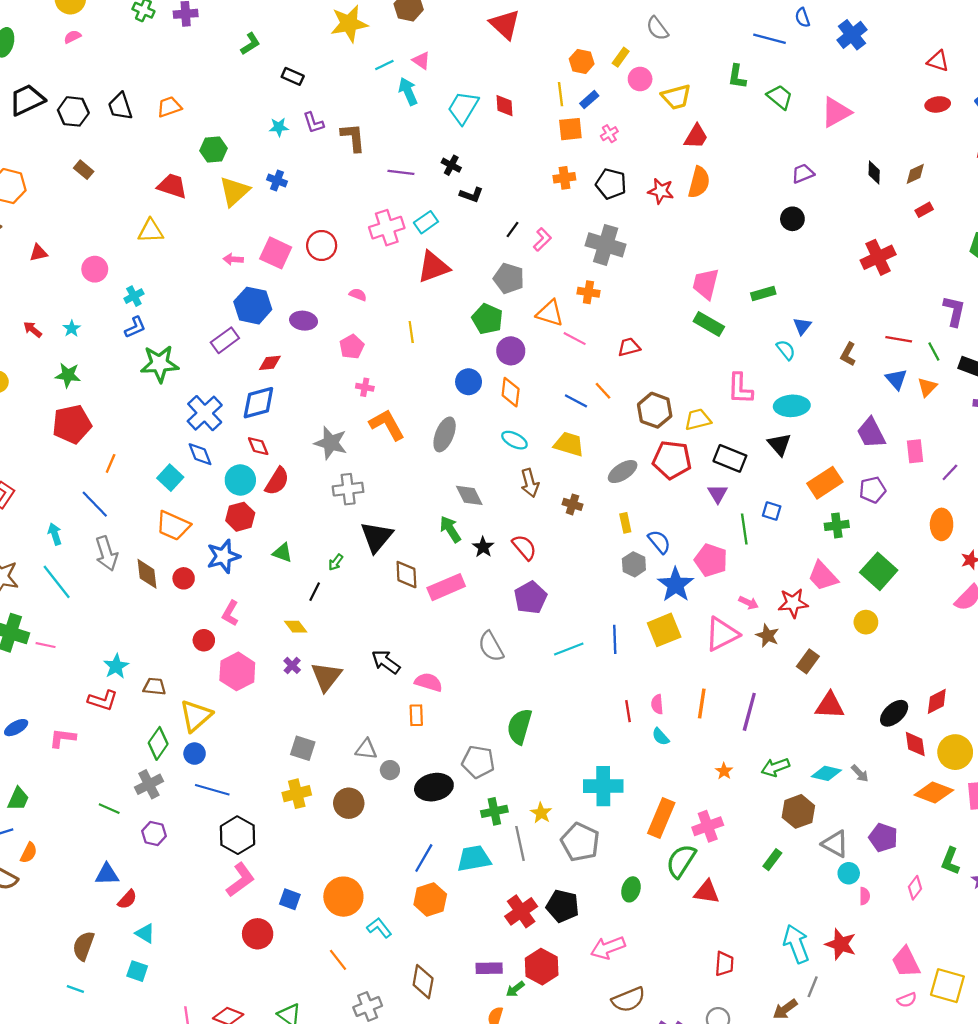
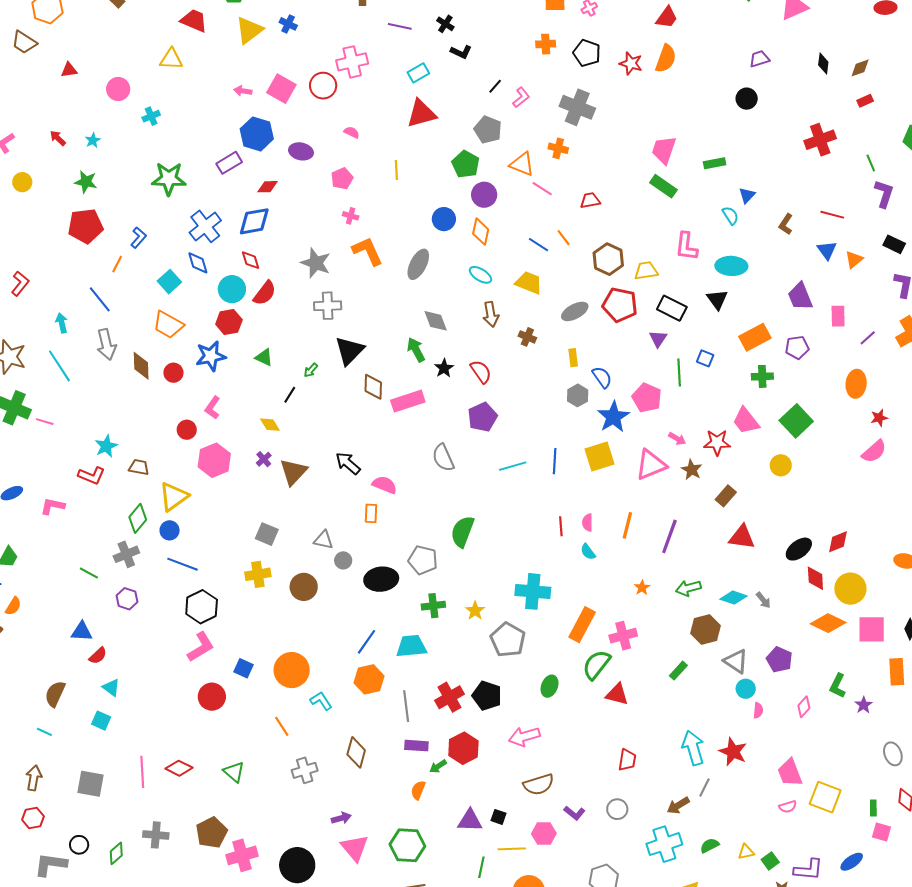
pink cross: (387, 228) -> (352, 62), moved
blue L-shape: (135, 327) -> (138, 238), moved, turned -30
green line: (934, 352) -> (871, 163), moved
gray line: (520, 843) -> (406, 706), moved

